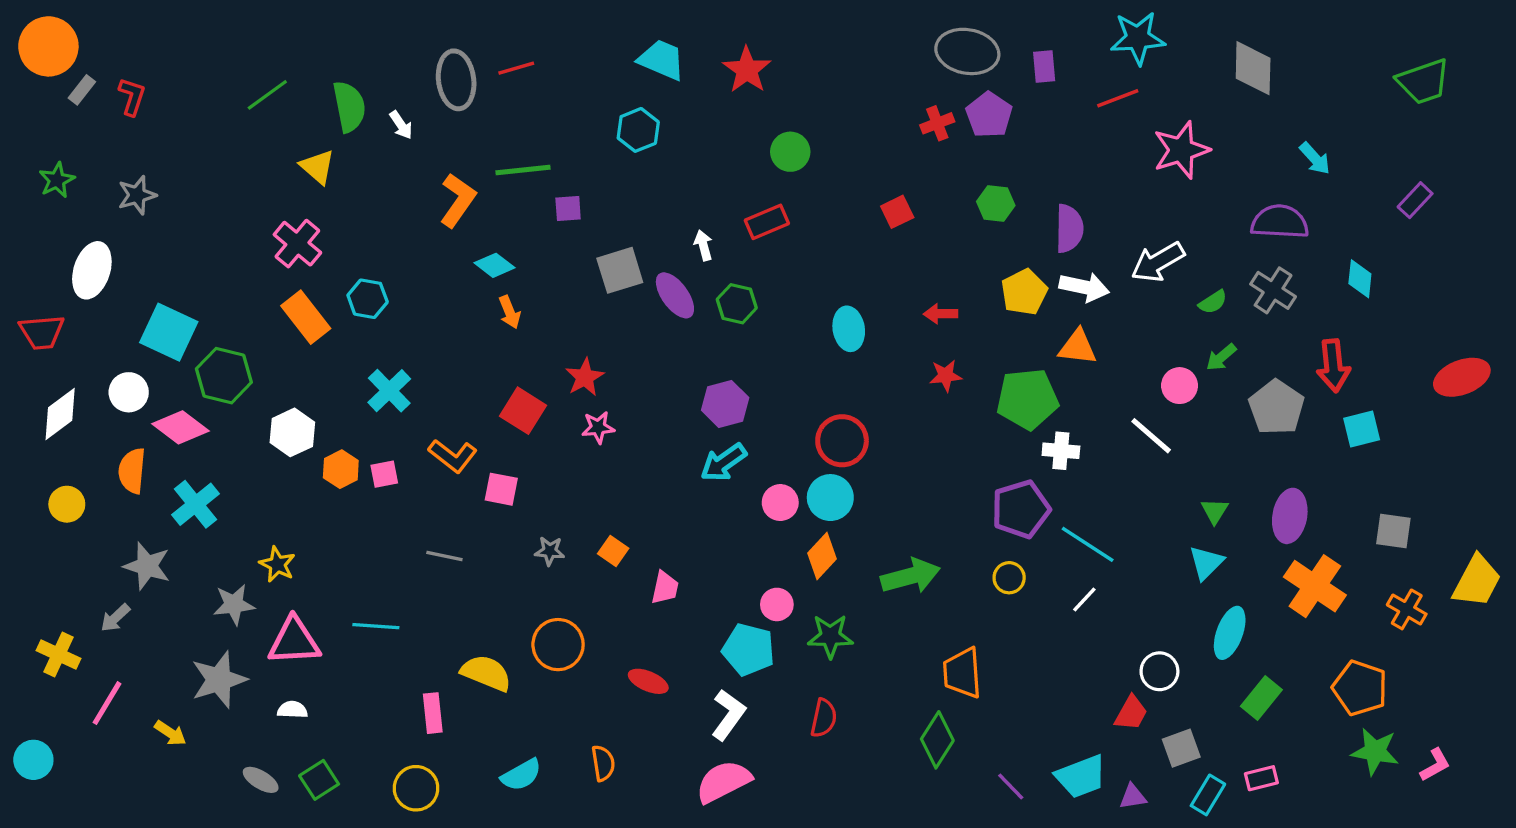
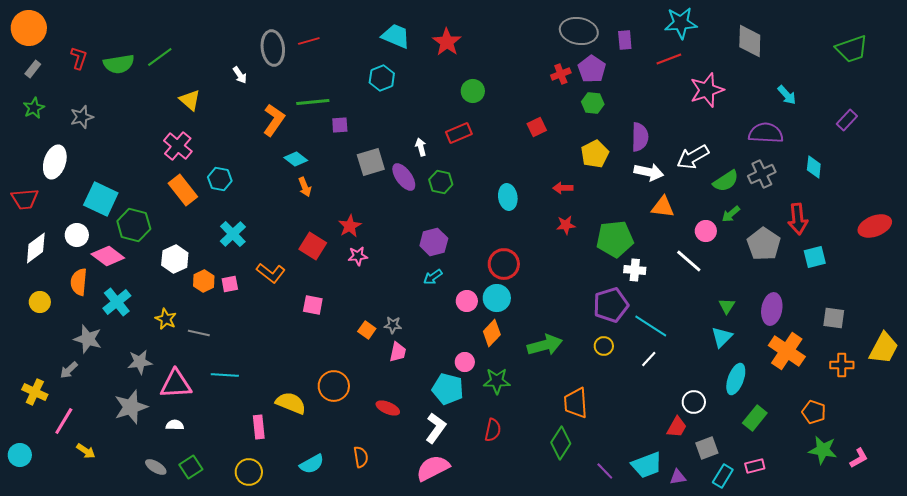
gray rectangle: (82, 90) -> (33, 69), moved
green semicircle: (349, 107) -> (119, 64), moved, turned 92
green hexagon: (996, 203) -> (593, 103), moved
gray cross: (1273, 290) -> (762, 174), turned 32
yellow pentagon: (1024, 292) -> (595, 154), moved
green semicircle: (1213, 302) -> (726, 181), size x1.5
orange triangle: (1078, 347) -> (663, 207), moved
cyan arrow: (723, 462) -> (433, 277), size x0.7
pink square: (501, 489) -> (313, 305), moved
gray star: (550, 551) -> (393, 325), moved
gray line: (444, 556) -> (199, 333), moved
yellow star: (277, 564) -> (166, 319), moved
orange cross: (1407, 609) -> (842, 365), turned -30
orange pentagon: (1360, 688) -> (814, 412), size x0.7
yellow arrow: (170, 733) -> (86, 451), moved

